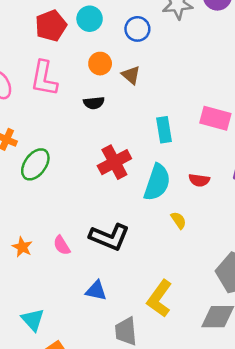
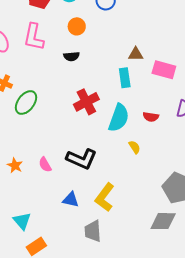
brown triangle: (131, 75) -> (136, 54), moved, turned -42
yellow L-shape: (160, 299) -> (105, 197), moved

